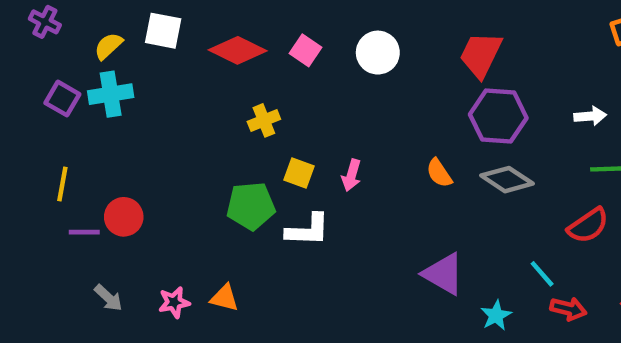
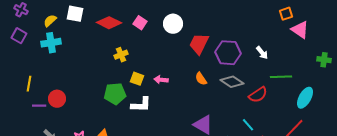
red trapezoid: (481, 55) -> (199, 44), moved
purple square: (62, 99) -> (19, 36), moved
white arrow: (590, 116) -> (262, 53), moved, turned 56
pink arrow: (352, 175) -> (161, 80), turned 80
red semicircle: (588, 226) -> (258, 95), moved

